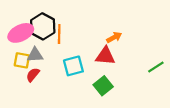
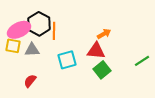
yellow square: (22, 60) -> (13, 46), moved
red semicircle: (33, 75) -> (30, 81), moved
green square: (103, 86) -> (102, 70), moved

